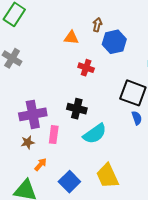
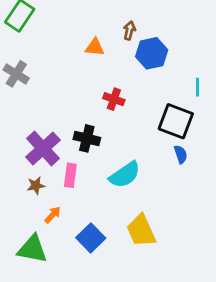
red cross: (86, 68) -> (114, 99), moved
black cross: (77, 109) -> (87, 138), moved
purple cross: (33, 114) -> (43, 148), turned -32

